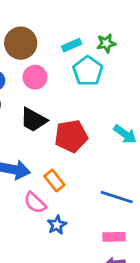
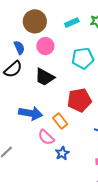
cyan pentagon: (88, 71) -> (83, 58), moved, turned 30
red pentagon: (71, 136) -> (79, 100), moved

